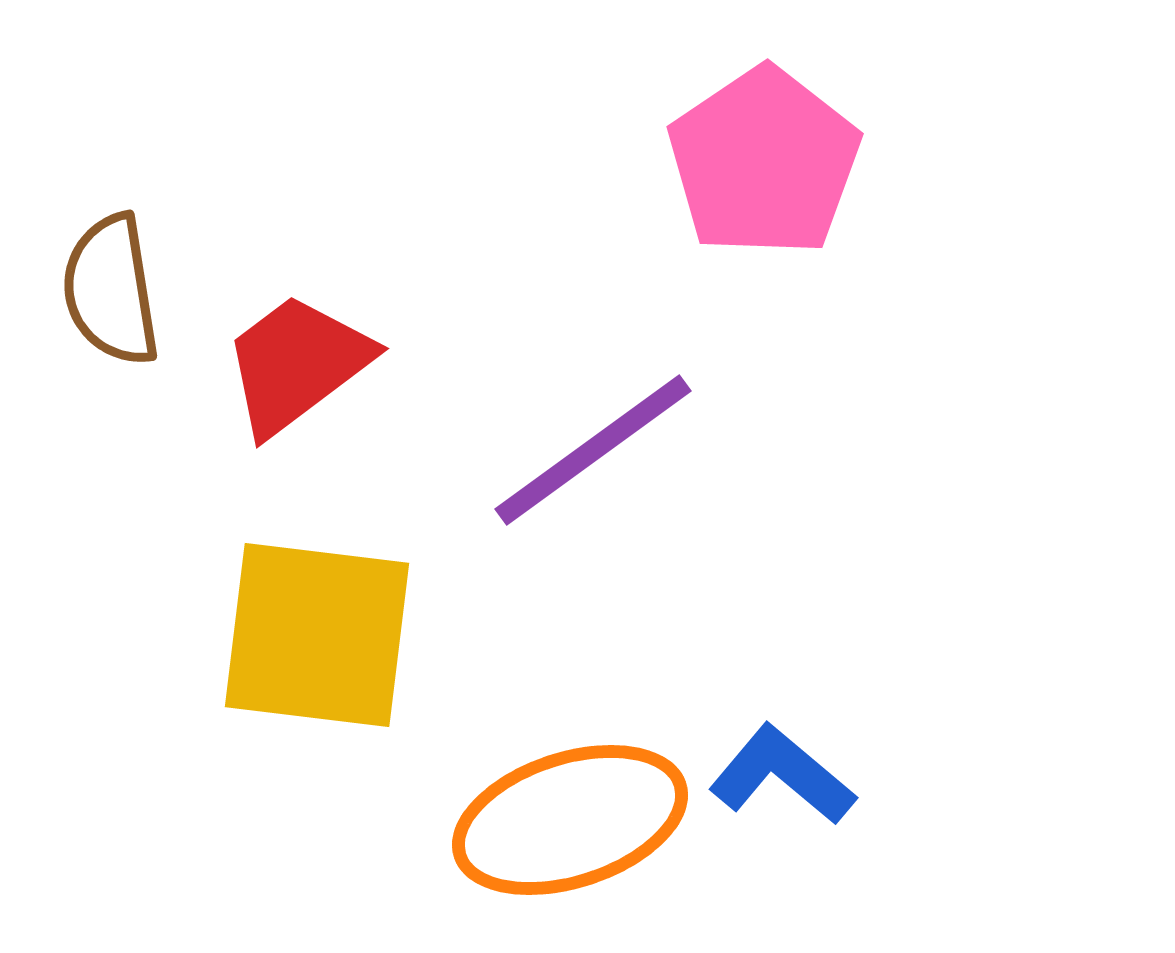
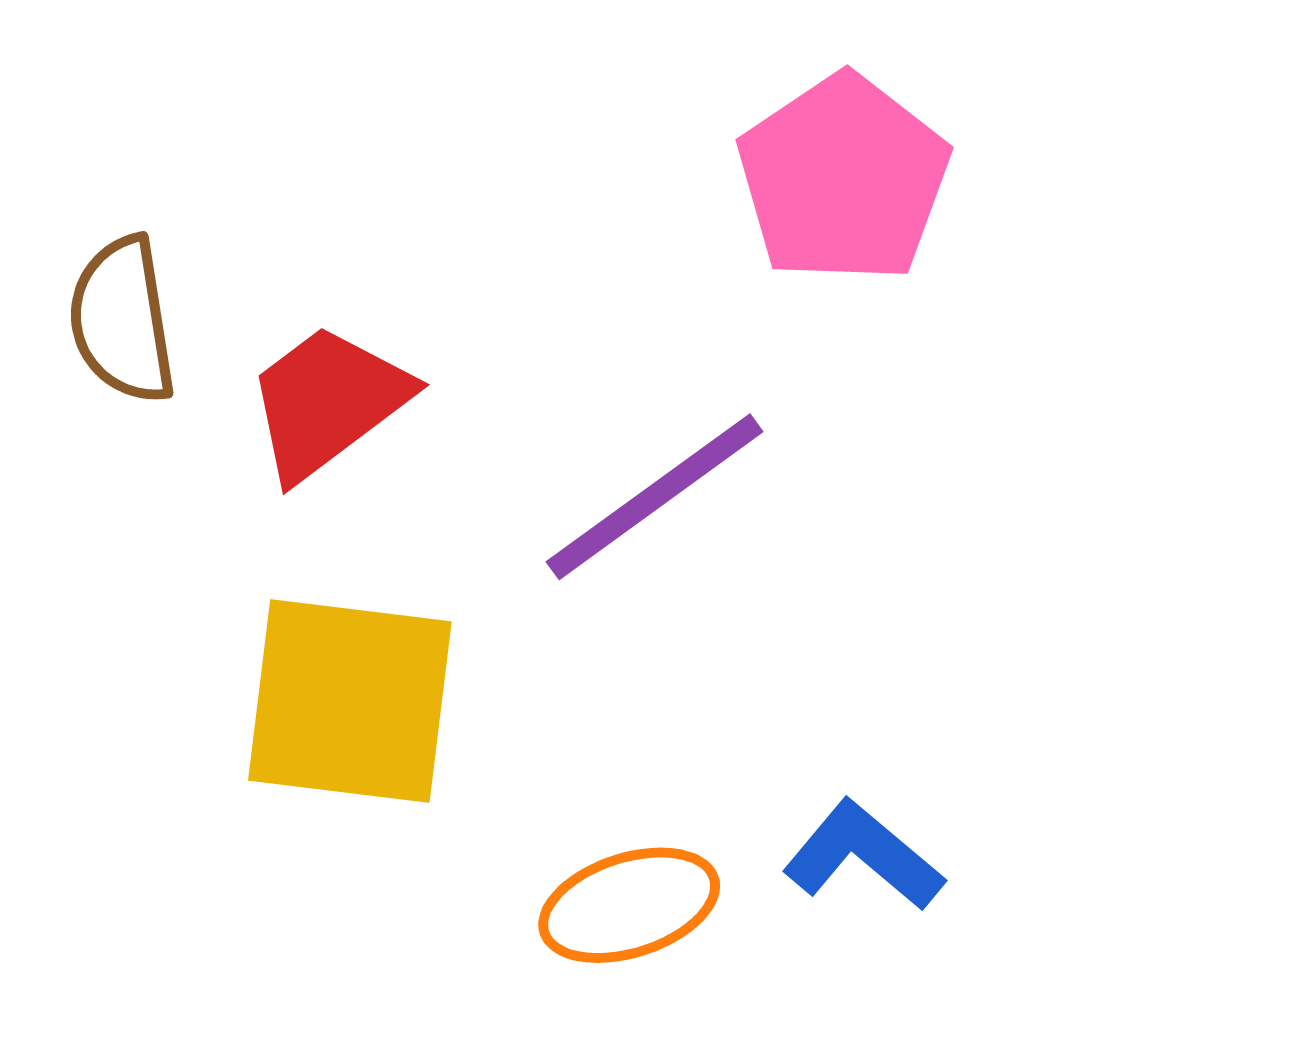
orange ellipse: (570, 820) -> (629, 905), size x0.7

